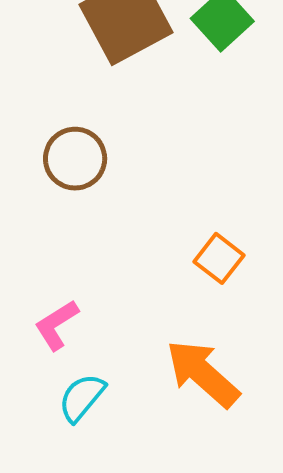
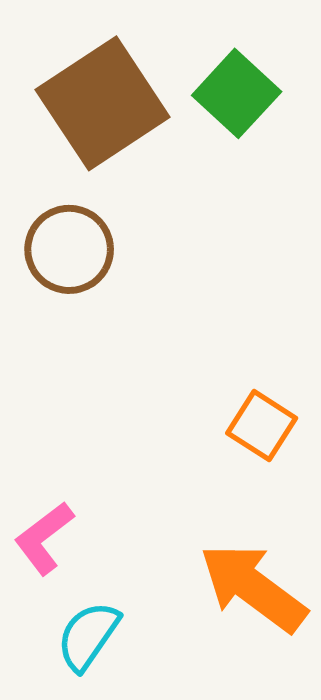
brown circle: (75, 159) -> (69, 249), moved

